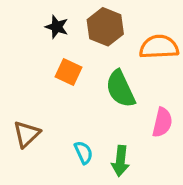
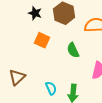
green semicircle: (120, 89) -> (73, 50), size x0.7

